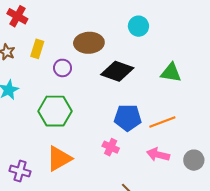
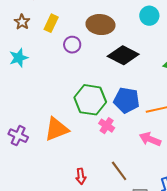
green hexagon: (55, 111) -> (90, 100), moved

